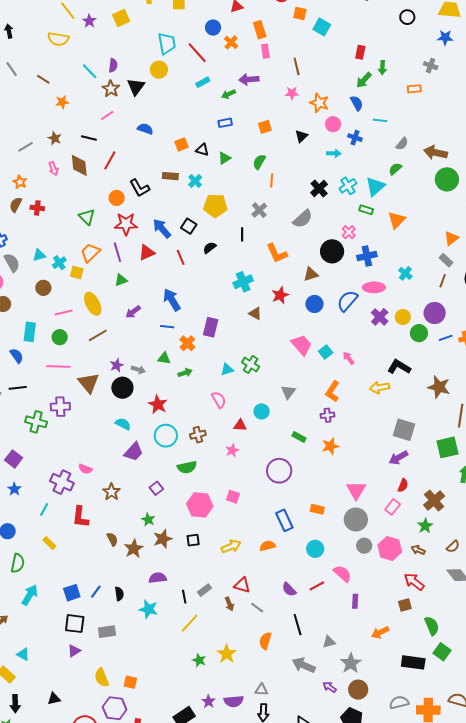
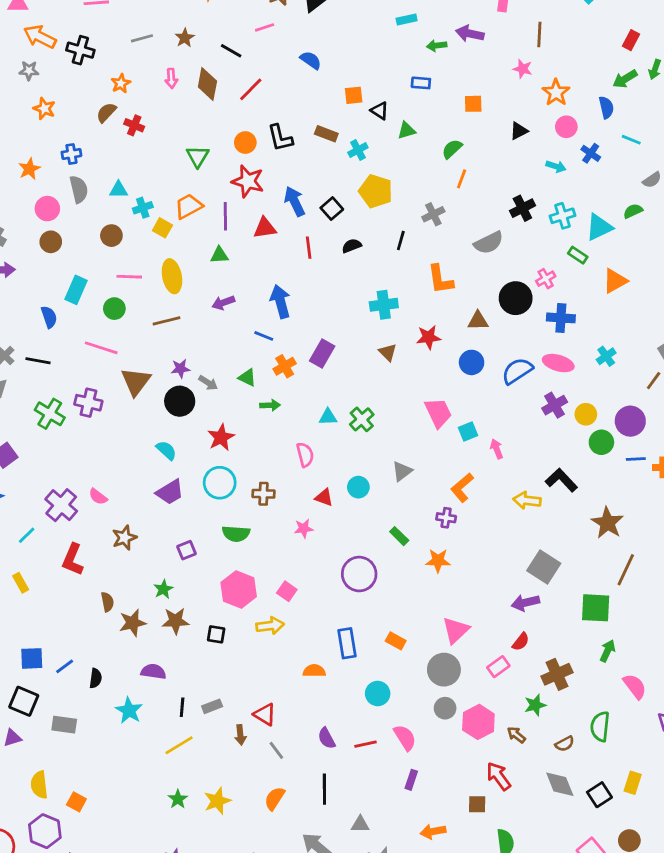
yellow arrow: (231, 546) -> (270, 626), moved

